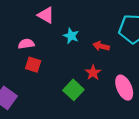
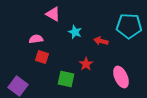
red star: (93, 73) -> (86, 64), moved
green square: (73, 90) -> (66, 79), moved, turned -30

